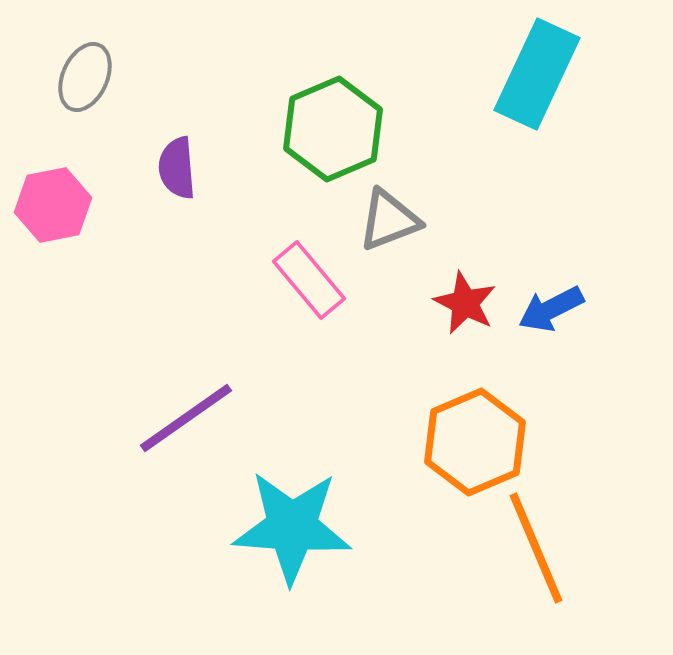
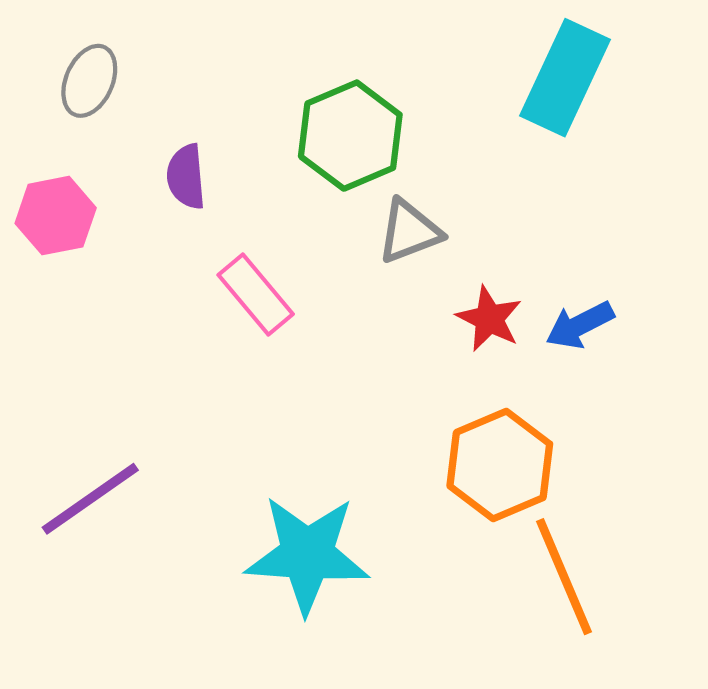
pink rectangle: (309, 280) -> (256, 295), moved
purple line: (186, 418) -> (90, 499), moved

